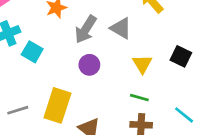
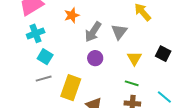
gray triangle: (121, 28) -> (119, 32), turned 36
cyan square: (32, 52) -> (45, 57), moved
gray line: (18, 110) -> (44, 79), moved

